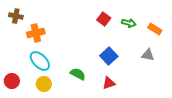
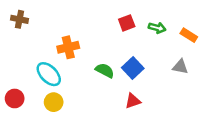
red square: (104, 19) -> (127, 23), turned 32
orange cross: (36, 33) -> (68, 47), moved
green semicircle: (78, 74) -> (105, 70), moved

